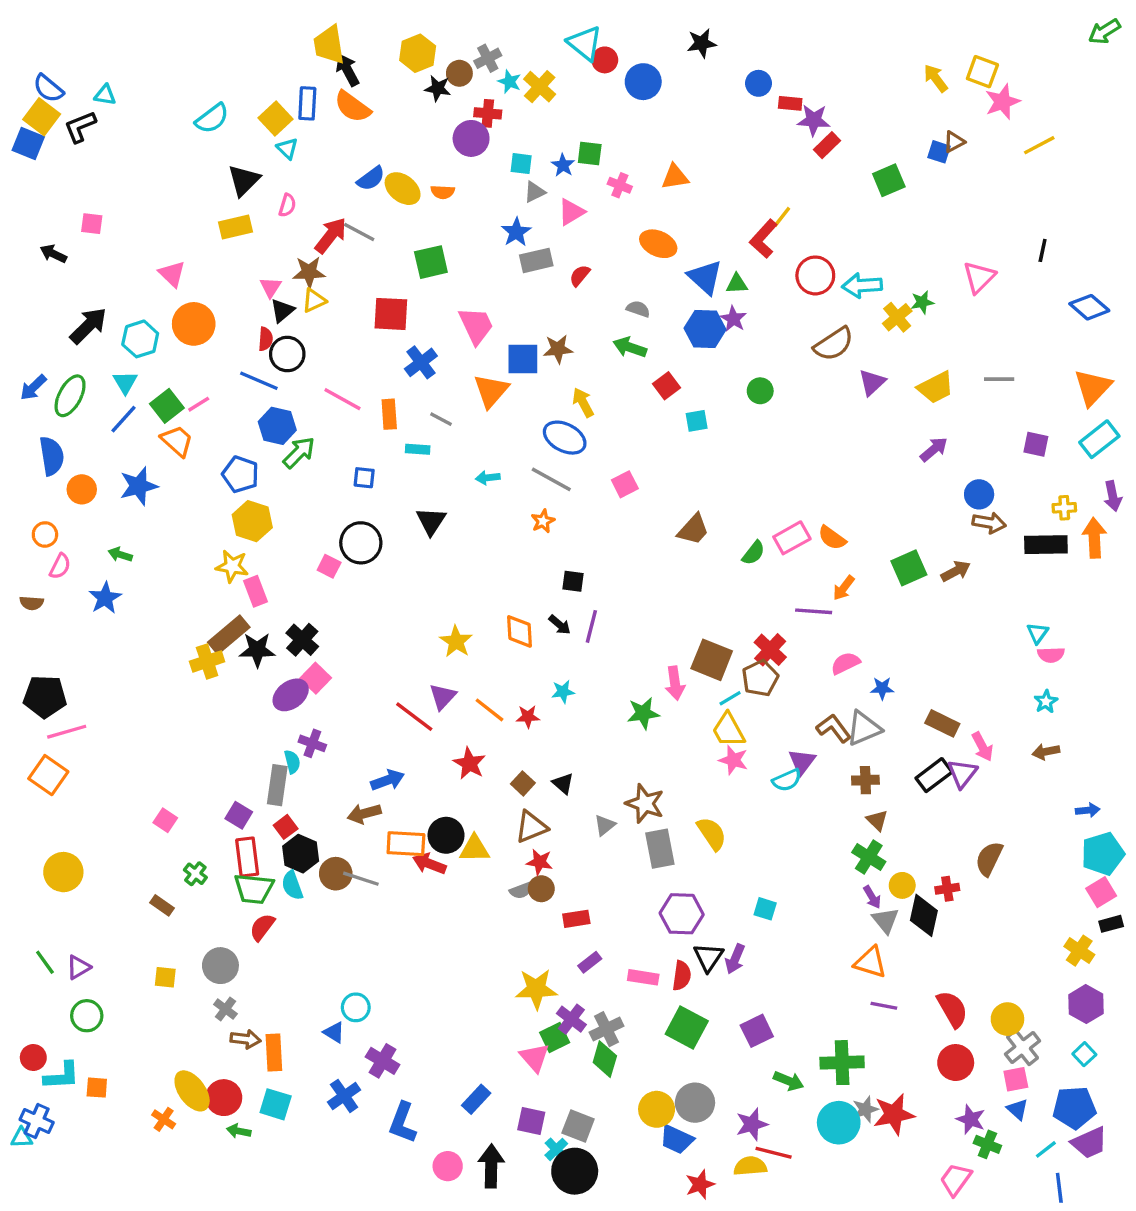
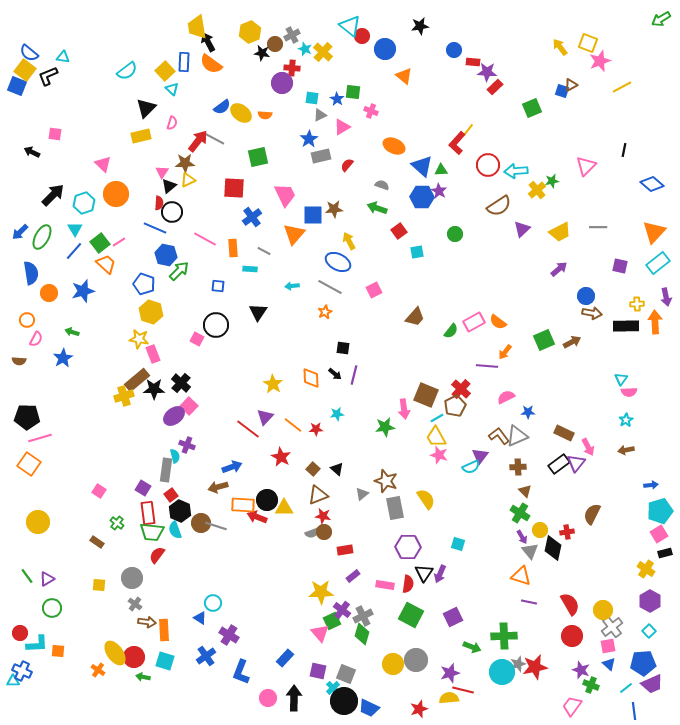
orange triangle: (675, 177) -> (404, 76), moved, turned 48
blue trapezoid: (677, 1139) -> (369, 708), moved

